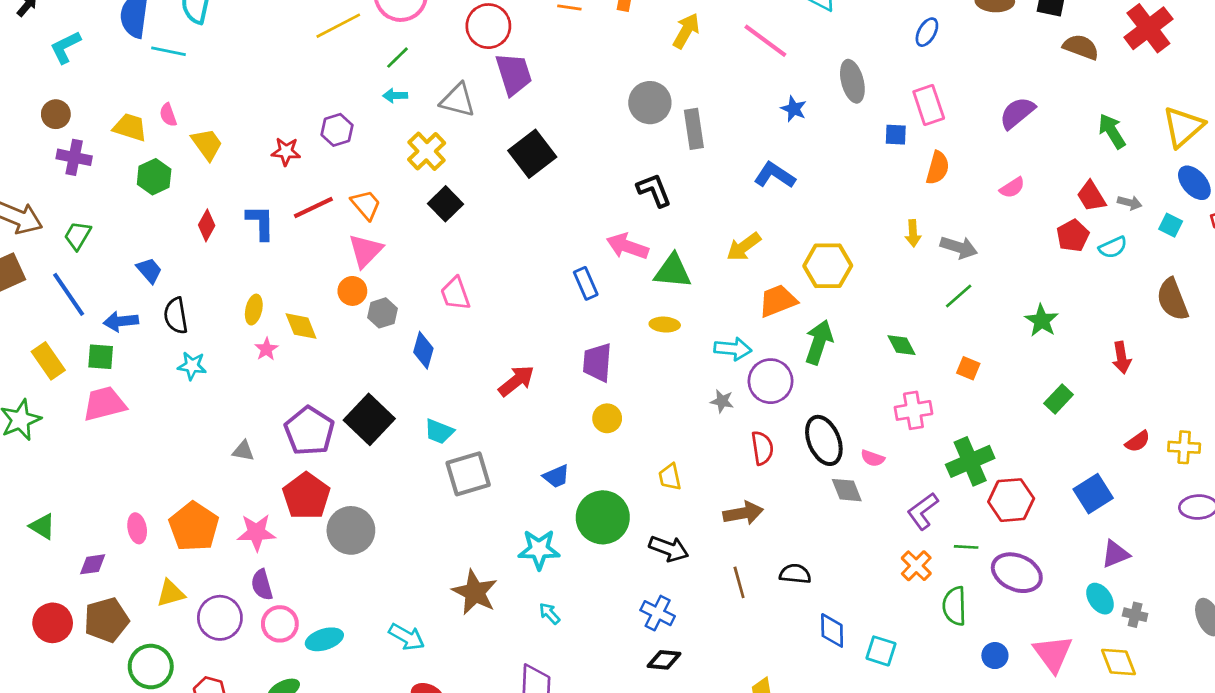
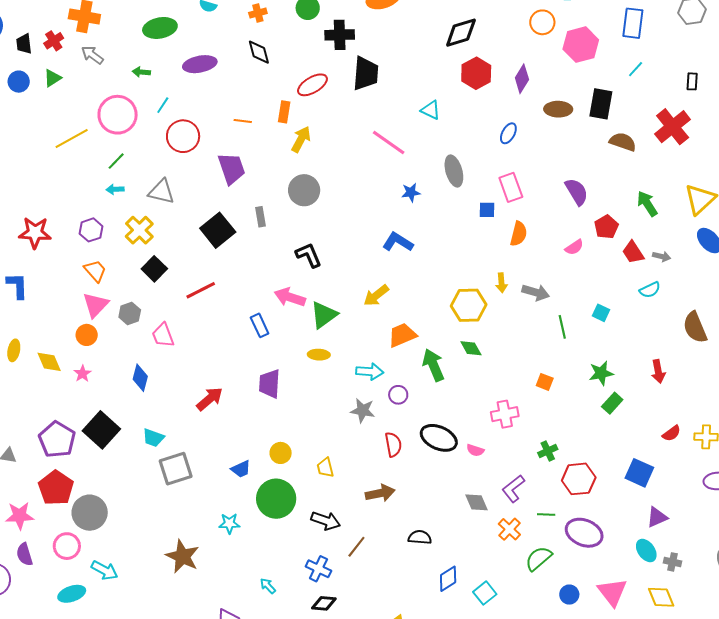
yellow arrow: (686, 31) -> (301, 139), moved
purple trapezoid: (514, 74) -> (232, 168), moved
blue star: (794, 109) -> (411, 192), turned -30
purple semicircle: (1017, 113) -> (577, 192), turned 100
gray rectangle: (694, 129) -> (261, 217), moved, size x0.7
purple hexagon: (337, 130) -> (91, 230), moved
red star: (286, 152) -> (35, 233), size x1.5
red line: (313, 207) -> (201, 290), moved
cyan square: (1171, 225) -> (601, 313), moved
red pentagon: (1073, 236) -> (606, 227), moved
yellow hexagon: (828, 266) -> (469, 305), moved
green triangle: (673, 271) -> (324, 315), turned -40
green line: (959, 296) -> (562, 327), moved, turned -60
gray hexagon: (382, 313) -> (130, 313), moved
green star: (1042, 321) -> (601, 373), moved, turned 30
green arrow: (819, 342) -> (433, 365), turned -40
green diamond: (902, 345) -> (471, 348), moved
pink star: (266, 349) -> (82, 374), moved
purple circle: (771, 381) -> (398, 395), size x0.6
gray star: (722, 401) -> (363, 410), size x1.4
yellow circle: (607, 418) -> (281, 453), moved
black ellipse: (824, 440) -> (439, 438), turned -42
green cross: (970, 461) -> (548, 451), size x0.6
gray diamond: (847, 490) -> (477, 502), moved
blue square: (1093, 494) -> (639, 473), turned -32
cyan star: (539, 549) -> (229, 523), size x0.7
brown line: (739, 582) -> (356, 547), moved, turned 55
green semicircle: (955, 606) -> (539, 558), turned 52
cyan arrow: (549, 613) -> (268, 586), moved
pink circle: (280, 624) -> (67, 546), moved
blue diamond: (832, 630) -> (448, 579), turned 60
cyan arrow: (407, 637) -> (104, 570), moved
cyan square: (881, 651) -> (485, 593), turned 35

